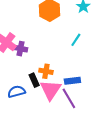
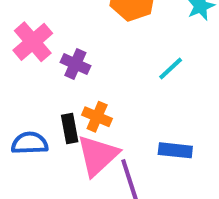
purple cross: (21, 49) -> (75, 64), moved
blue rectangle: (72, 81) -> (175, 150), moved

